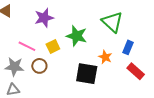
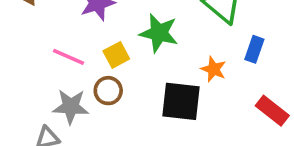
brown circle: (39, 66) -> (108, 91), moved
gray star: (14, 67) -> (71, 107), moved
red rectangle: (136, 71) -> (272, 111), moved

